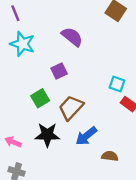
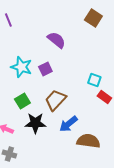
cyan star: (22, 44) -> (21, 67), moved
green square: (40, 98) -> (22, 101), moved
brown semicircle: (110, 156) -> (88, 141), size x1.6

